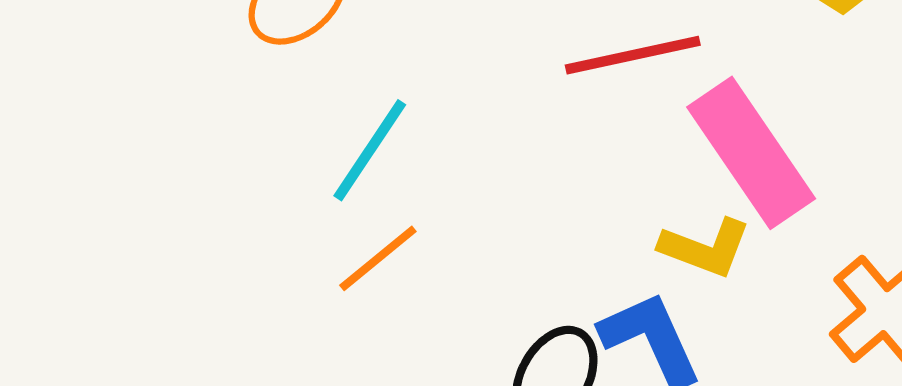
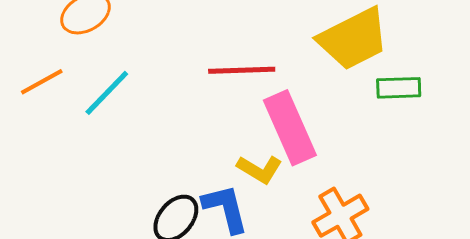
orange line: (378, 258) -> (42, 82), moved

